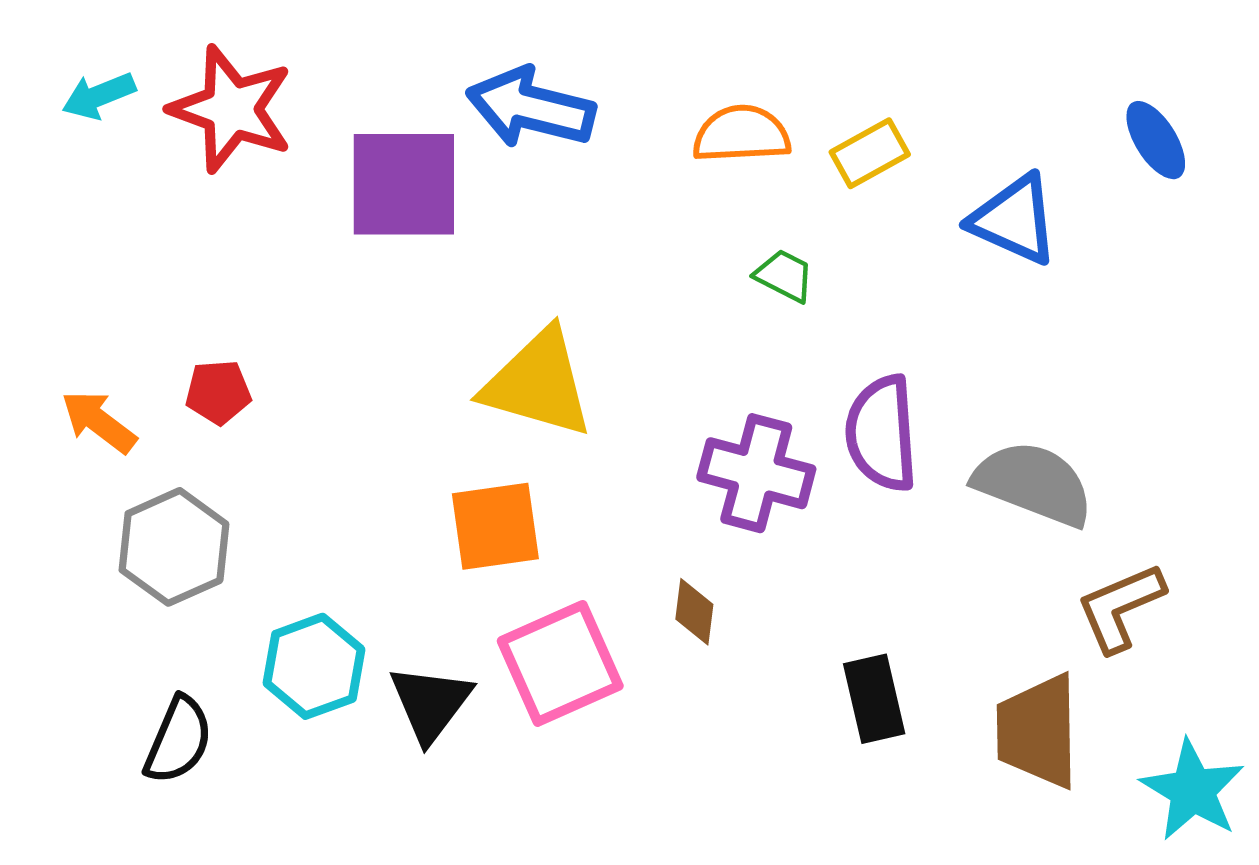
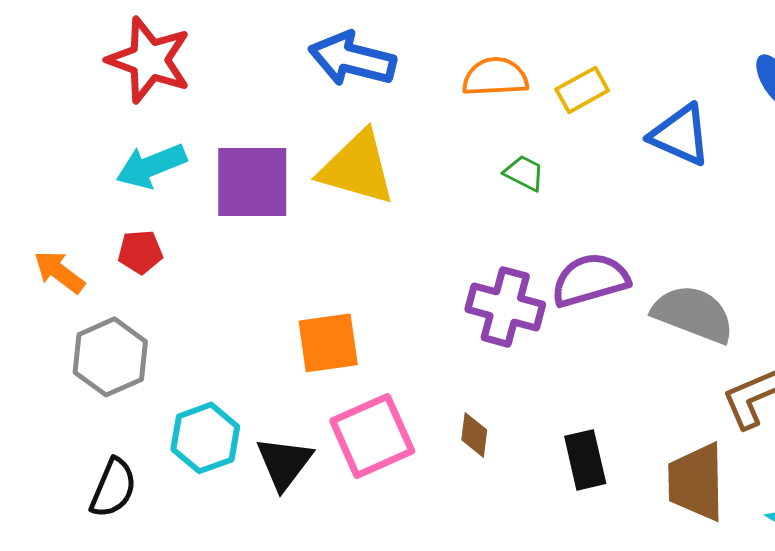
cyan arrow: (99, 96) -> (151, 166), moved, size x1.4
purple square: (404, 184) -> (252, 182), moved
yellow triangle: (538, 383) -> (357, 168), moved
purple semicircle: (882, 433) -> (590, 280), turned 78
brown diamond: (694, 612) -> (474, 435), moved

